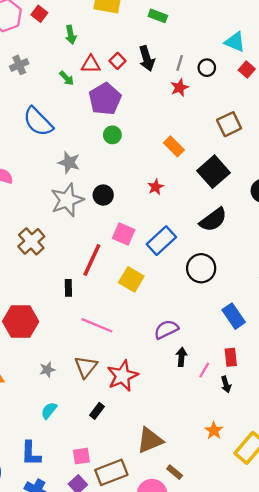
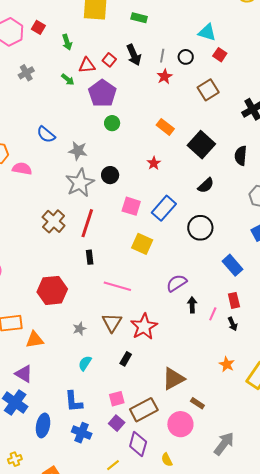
blue semicircle: (38, 122) -> (46, 134), moved, size x0.7
brown square: (229, 124) -> (208, 90), moved
black semicircle: (213, 220) -> (206, 185), size x0.7
red line: (92, 260) -> (87, 223), moved

